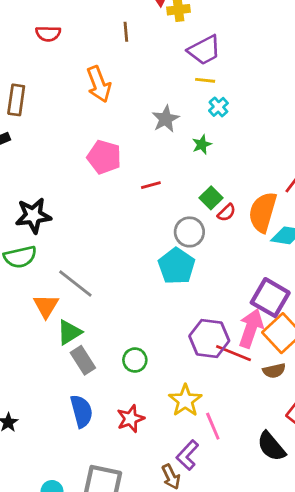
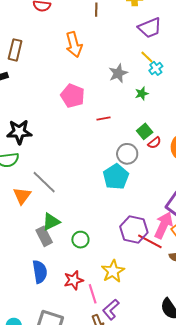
yellow line: (205, 80) -> (147, 57), moved, turned 32
green triangle: (69, 332) -> (51, 222), moved
pink line: (213, 426) -> (93, 294), moved

